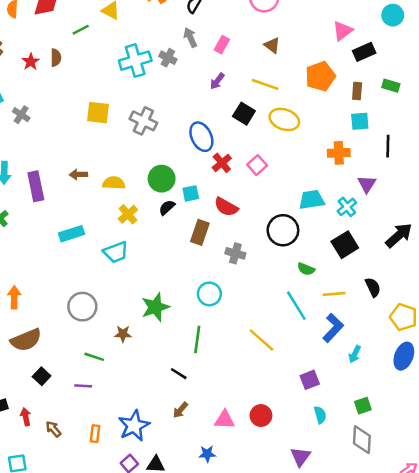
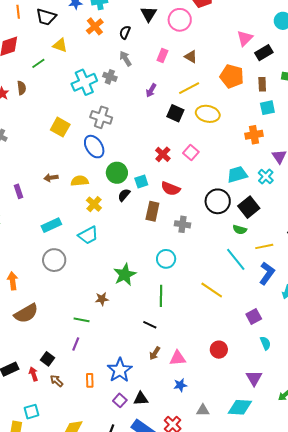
pink rectangle: (222, 45) -> (162, 55), moved
orange pentagon: (320, 76) -> (232, 76), turned -30
yellow line: (265, 84) -> (189, 88), turned -40
yellow square: (98, 113) -> (60, 127), turned 30
gray cross: (143, 121) -> (101, 117), moved
blue ellipse: (201, 137) -> (94, 147), moved
purple rectangle: (36, 186) -> (19, 191), size x0.6
black square: (345, 245) -> (249, 207), moved
gray circle: (82, 307) -> (54, 260), moved
black square: (42, 376) -> (48, 359), moved
purple line: (83, 386) -> (76, 344), turned -64
pink triangle: (225, 420) -> (178, 358), moved

